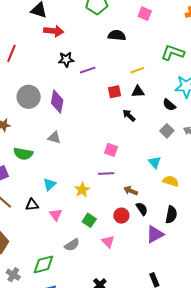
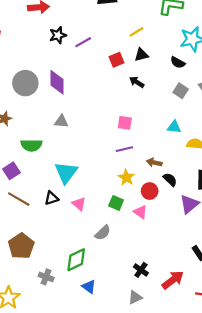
cyan triangle: (155, 162) -> (174, 127), turned -32
cyan triangle: (50, 184) -> (66, 173), size x1.6
yellow star: (82, 190) -> (126, 177), moved
pink triangle: (108, 242) -> (140, 212), moved

